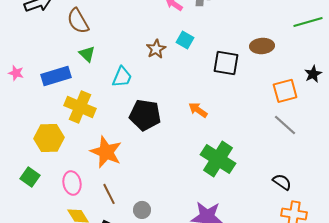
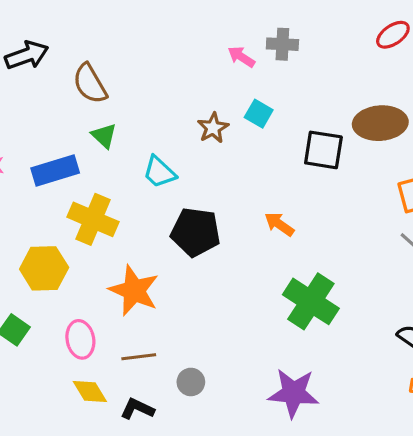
brown ellipse: (262, 46) -> (380, 123), size x1.4
cyan trapezoid: (122, 77) -> (159, 172), turned 110
brown line: (109, 194) -> (139, 357), turned -70

